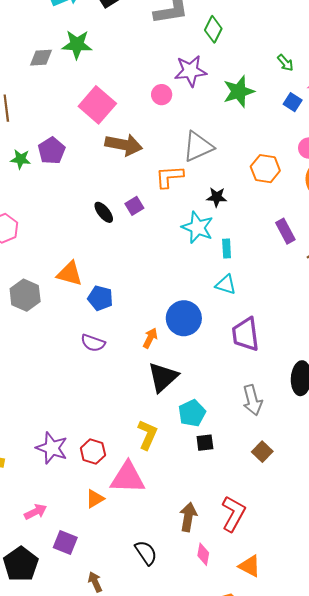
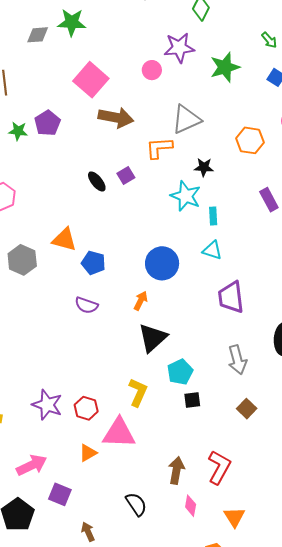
blue circle: (184, 318) -> (162, 263), moved
pink arrow: (36, 512) -> (32, 465), size x1.4
orange triangle: (250, 566) -> (234, 517), turned 30

